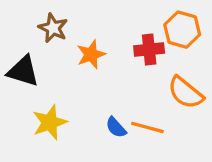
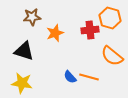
brown star: (53, 28) -> (32, 17), turned -30
black triangle: (23, 71) -> (24, 51), moved
yellow star: (50, 122) -> (22, 83), moved, turned 30

